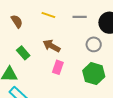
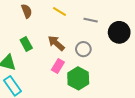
gray circle: (94, 44) -> (83, 49), moved
green hexagon: (94, 74) -> (78, 78), moved

